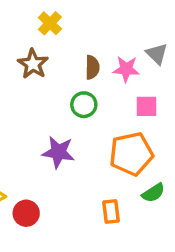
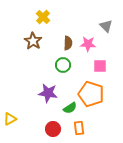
gray triangle: (157, 54) -> (106, 26), moved
orange pentagon: (131, 154) -> (91, 94), turned 30
green semicircle: (153, 193) -> (70, 108), moved
red circle: (26, 213) -> (53, 129), moved

